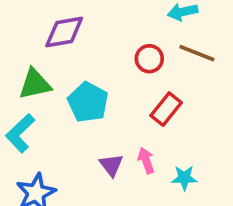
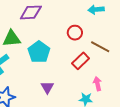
brown line: (197, 53) -> (100, 47), moved
pink arrow: (146, 160) -> (97, 84), moved

